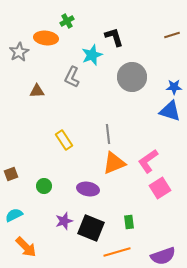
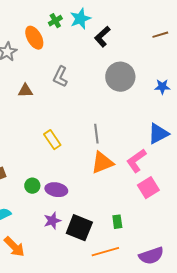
black L-shape: (114, 37) -> (102, 37), turned -115
orange ellipse: (46, 38) -> (34, 38), turned 55
cyan star: (92, 55) -> (80, 19), moved
blue triangle: (170, 111) -> (158, 134), moved, turned -45
purple ellipse: (88, 189) -> (56, 190), moved

